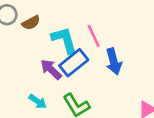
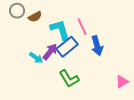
purple arrow: (51, 69) -> (50, 52), turned 84
cyan arrow: (38, 101) -> (36, 58), moved

